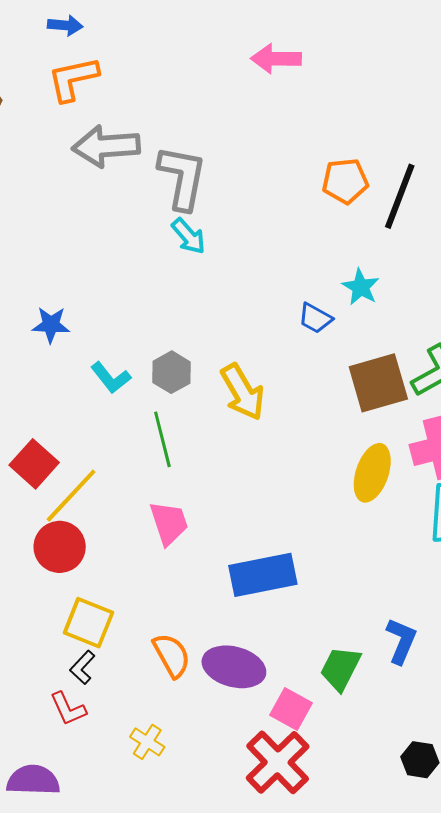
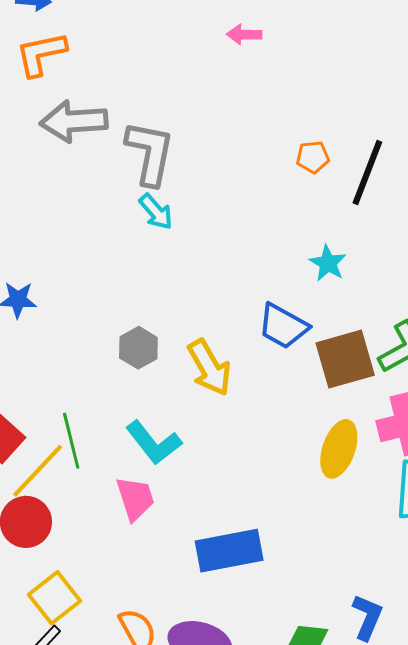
pink arrow: (276, 59) -> (244, 34), size x0.7
orange pentagon: (345, 181) -> (313, 157), size x0.7
blue trapezoid: (315, 318) -> (283, 326), moved, size x1.5
cyan L-shape: (111, 378) -> (154, 443), moved, size x1.4
green line: (162, 439) -> (71, 441), moved
yellow square: (88, 623) -> (54, 598), turned 30

